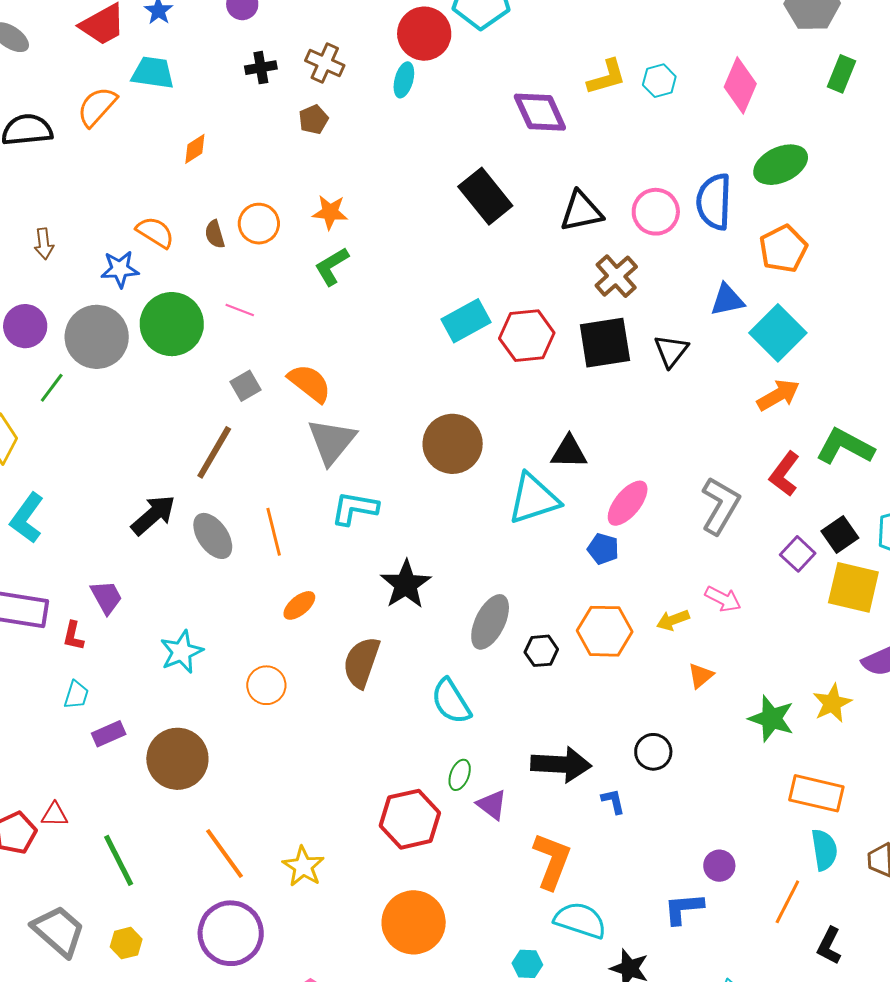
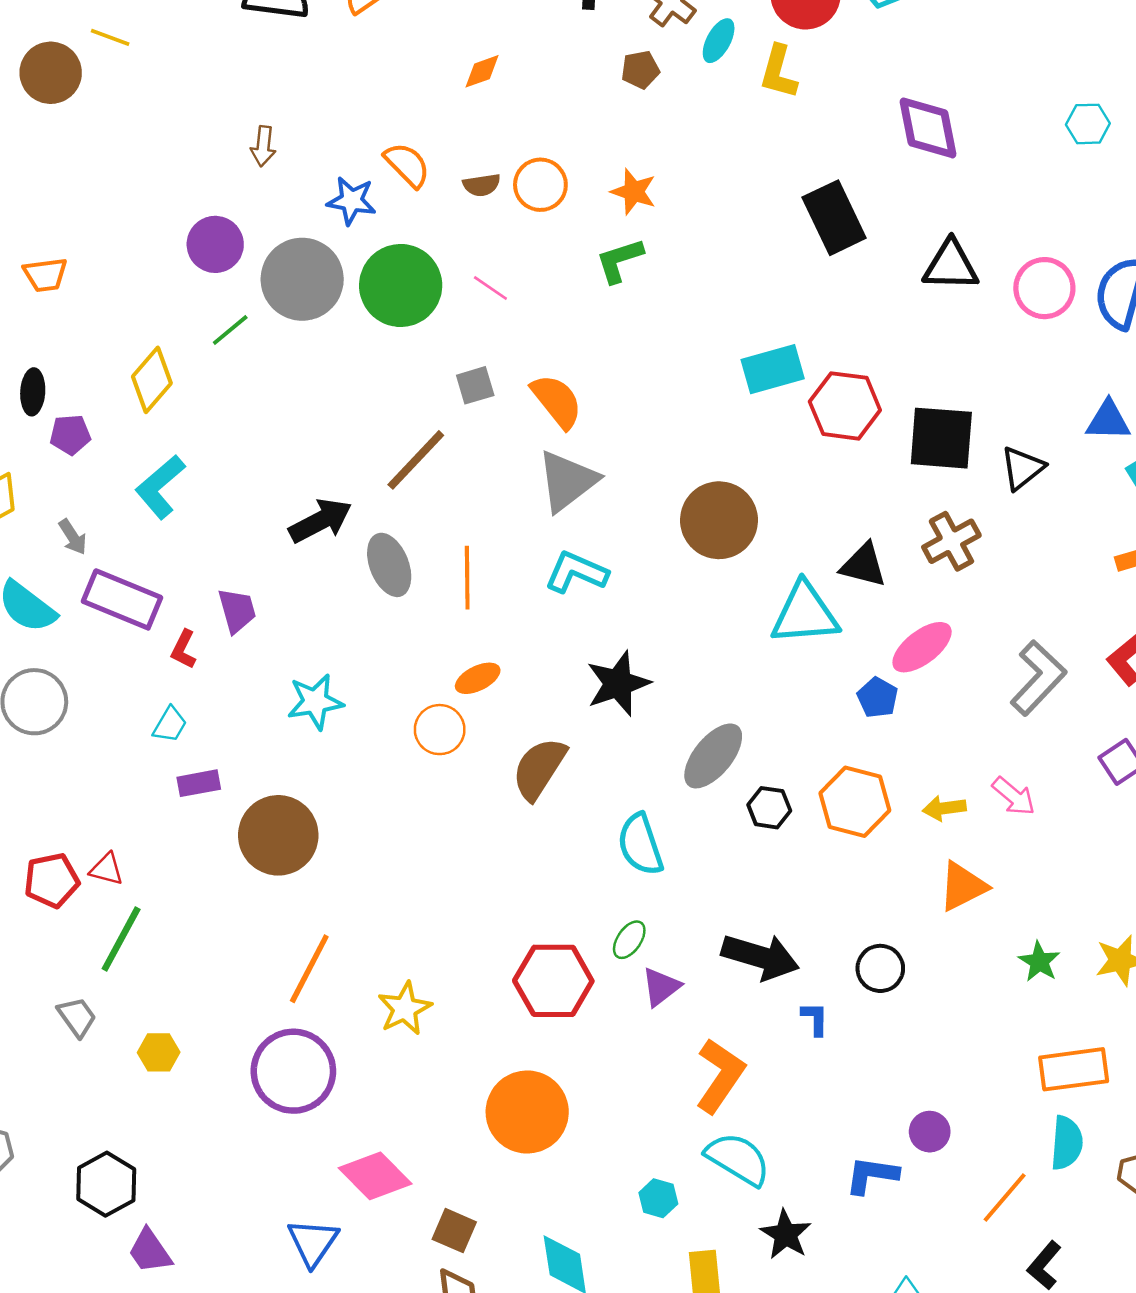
yellow L-shape: (607, 77) -> (779, 72), moved, turned 108
cyan ellipse: (404, 80) -> (719, 41), moved
brown semicircle: (215, 234) -> (482, 185), turned -96
brown cross: (616, 276) -> (951, 541), moved
orange triangle: (701, 676) -> (963, 886), size x1.5
orange circle: (266, 685) -> (440, 730), moved
green star: (771, 719) -> (1039, 962), size x0.7
orange rectangle: (816, 793) -> (1074, 1069), turned -34
purple triangle: (492, 805) -> (661, 987), turned 32
orange line: (224, 853) -> (309, 969), turned 50
green line: (119, 860) -> (121, 939), moved, turned 42
gray trapezoid: (59, 931) -> (77, 1017), size x0.6

